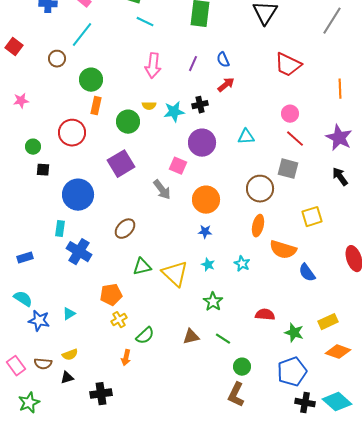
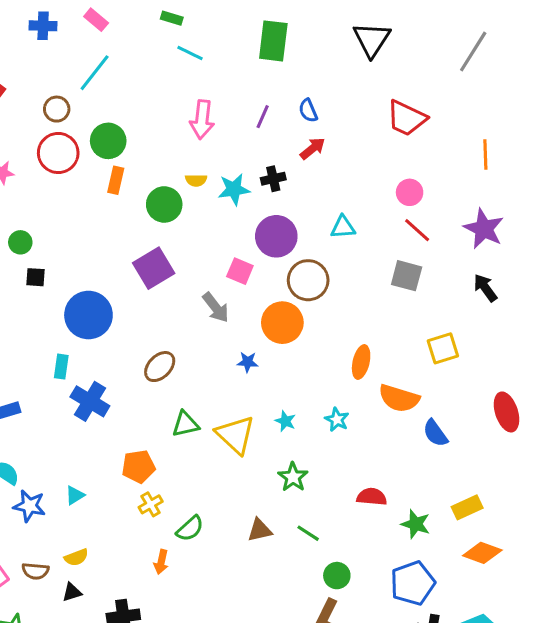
red circle: (72, 133) -> (58, 153), moved
brown circle: (260, 189) -> (308, 280), moved
blue star: (205, 232) -> (248, 362), moved

